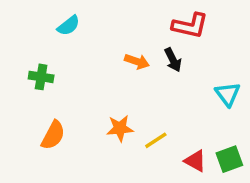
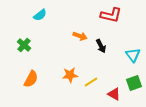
black arrow: (173, 60) -> (101, 46), moved
green cross: (41, 77) -> (24, 45), turned 32
green square: (229, 159) -> (134, 83), moved

